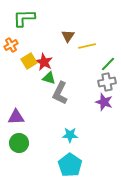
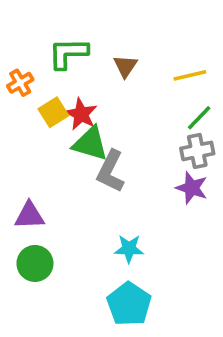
green L-shape: (24, 18) -> (68, 53), moved
yellow line: (87, 46) -> (190, 75), moved
green triangle: (49, 78) -> (90, 144), size x1.5

